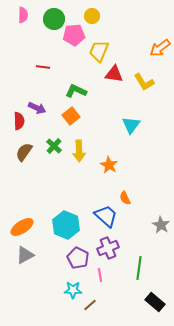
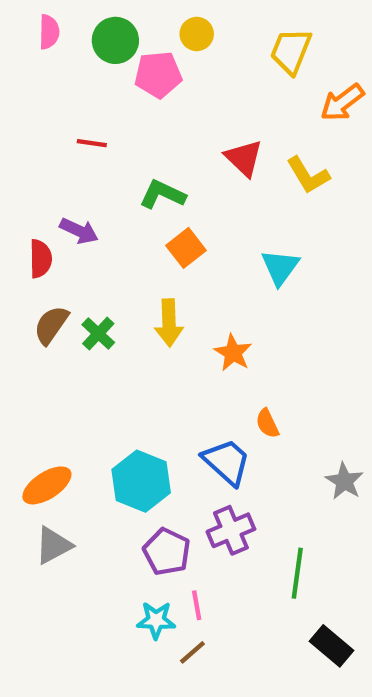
yellow trapezoid: (99, 51) -> (291, 51), moved
red triangle: (114, 74) -> (244, 158), turned 36
orange square: (71, 116) -> (186, 248), moved
green cross: (54, 146) -> (98, 334), moved
pink line: (100, 275) -> (197, 605), moved

